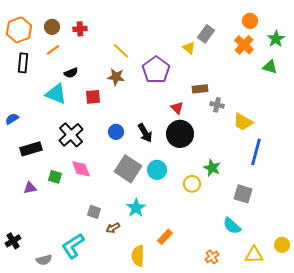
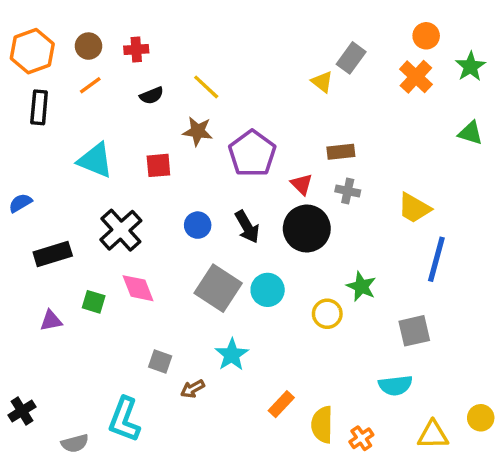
green triangle: (270, 67) -> (470, 133), moved
purple pentagon: (156, 70) -> (252, 153), moved
black semicircle: (71, 73) -> (152, 95), moved
gray cross: (217, 105) -> (348, 191), moved
gray square: (243, 194) -> (414, 331), turned -30
cyan semicircle: (232, 226) -> (395, 385), turned -48
cyan L-shape: (73, 246) -> (124, 419), turned -36
yellow semicircle: (138, 256) -> (322, 425), moved

